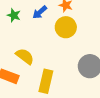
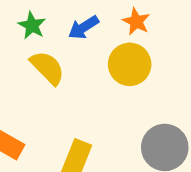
yellow semicircle: (25, 56) -> (47, 68), moved

